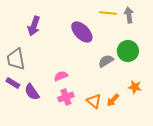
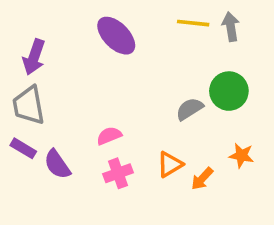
purple arrow: (34, 26) -> (34, 57), moved
purple ellipse: (82, 32) -> (116, 36), moved
orange triangle: (94, 101) -> (170, 164), moved, turned 49

